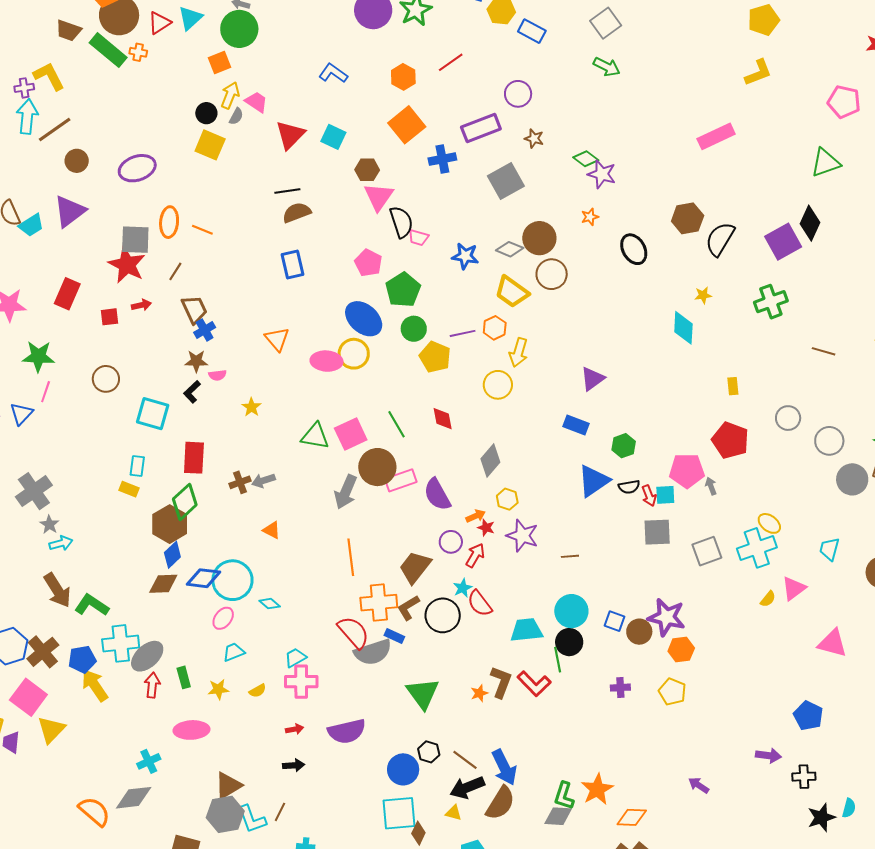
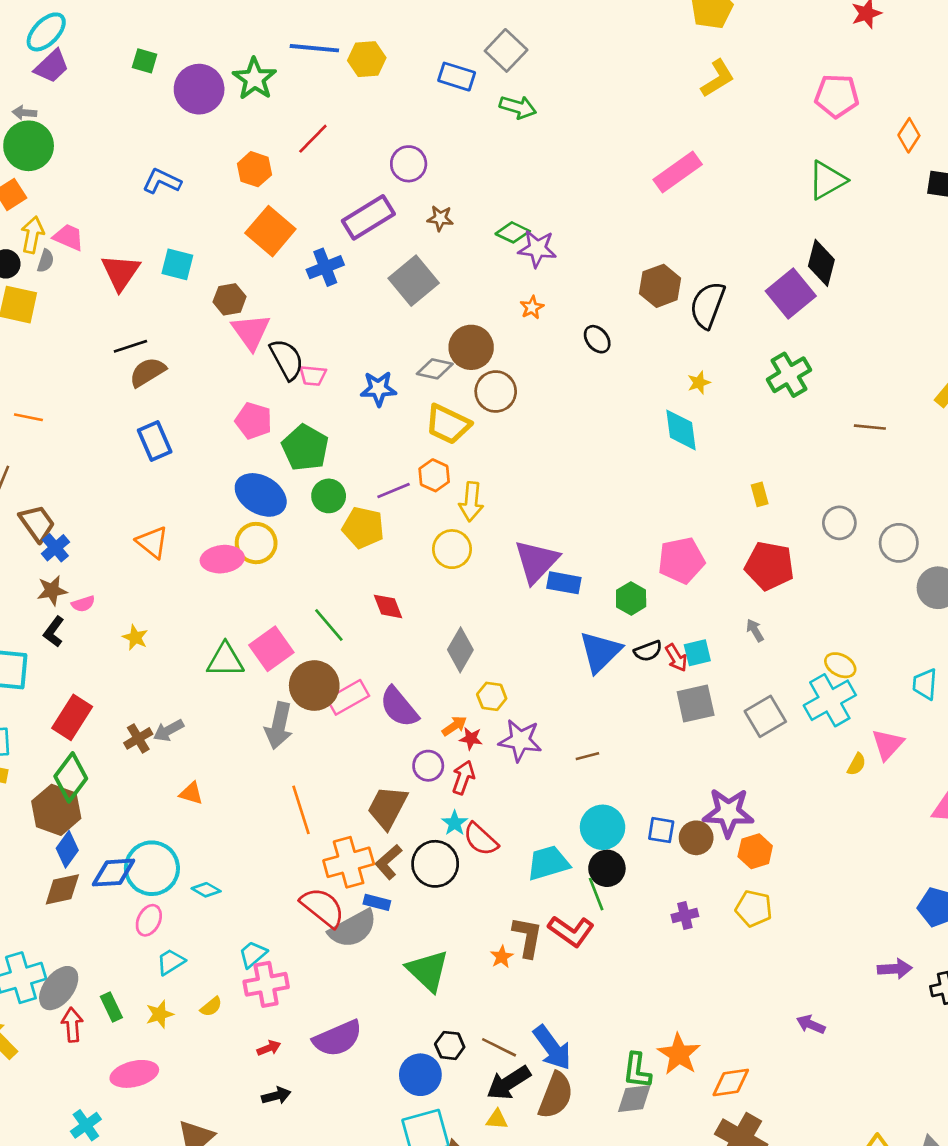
blue rectangle: (532, 31) -> (457, 77), moved
black ellipse: (634, 249) -> (597, 339), size x0.7
purple triangle: (593, 379) -> (536, 561), moved, size x1.4
red rectangle: (194, 458) -> (72, 717), turned 40
pink pentagon: (687, 471) -> (681, 560), moved

